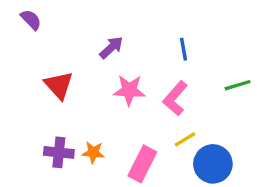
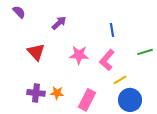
purple arrow: (111, 48) -> (59, 23), moved
yellow line: (185, 139) -> (120, 80), moved

